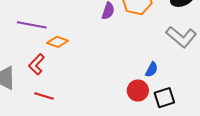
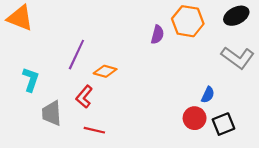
purple line: (32, 25) -> (76, 55), turned -72

